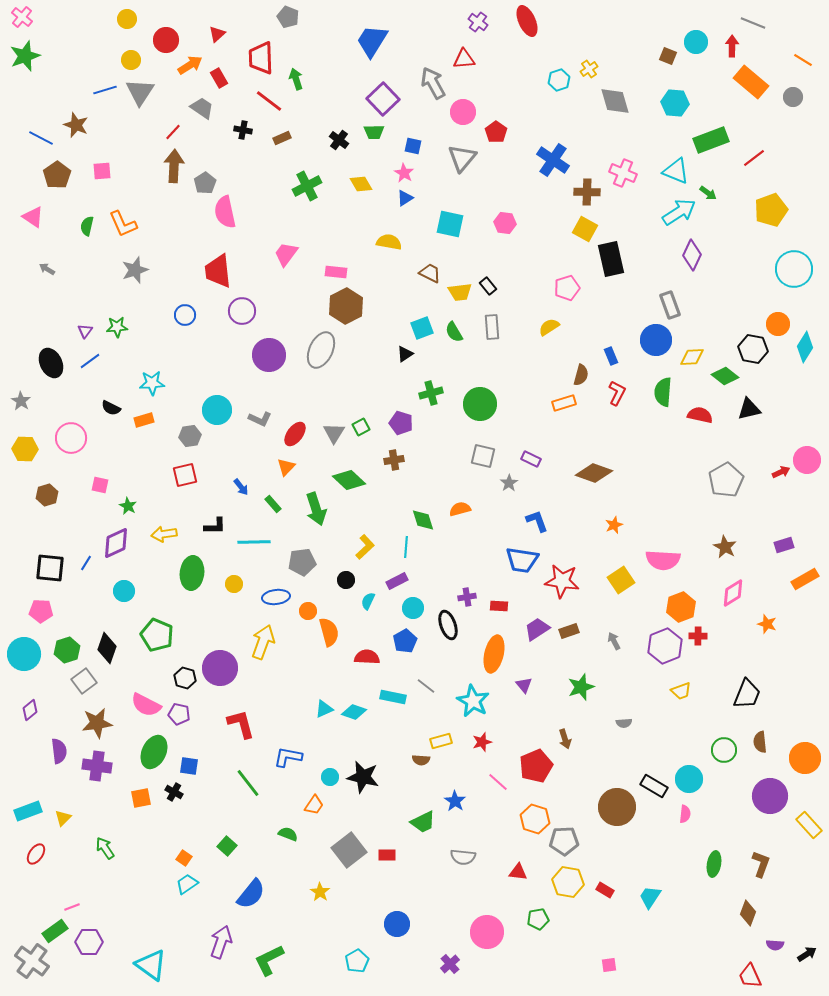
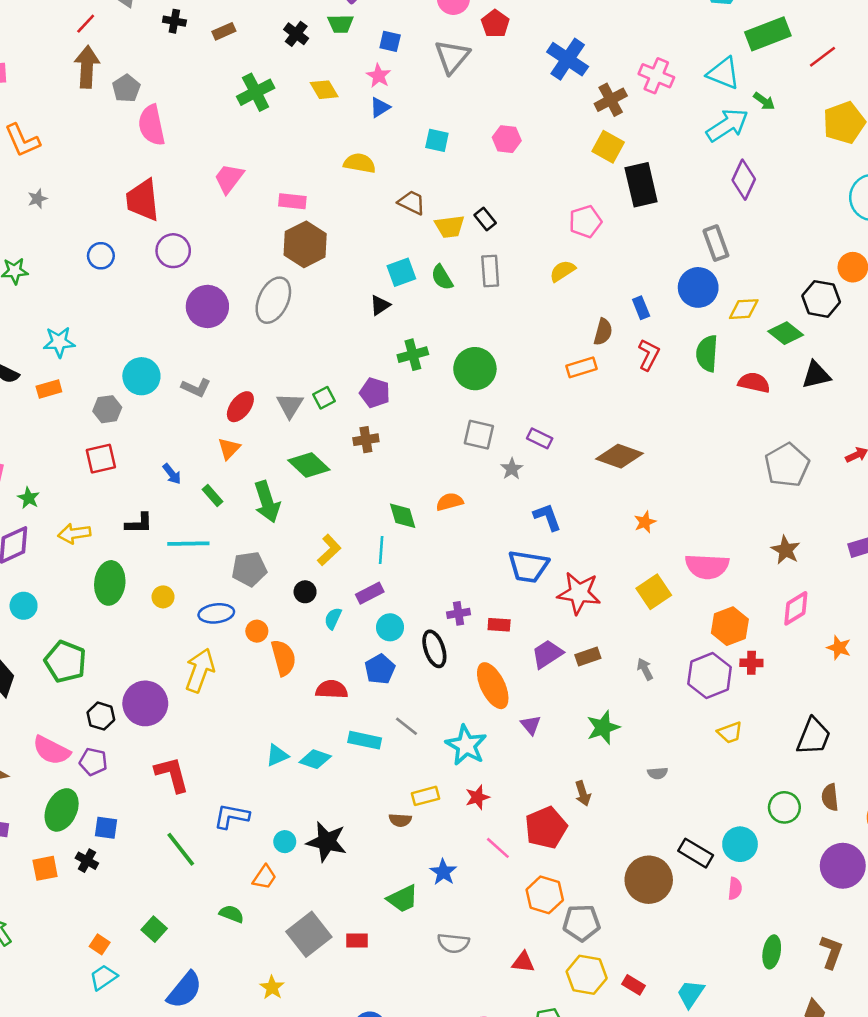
brown cross: (587, 192) -> (611, 100), turned -30
cyan square: (450, 224) -> (437, 140), size x0.7
gray star: (135, 270) -> (37, 199), size x0.6
orange ellipse: (494, 654) -> (493, 686), turned -39

